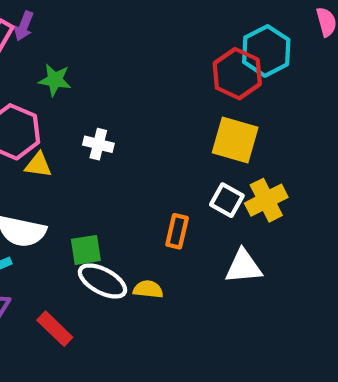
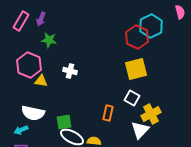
purple arrow: (24, 26) -> (41, 19), moved
yellow square: (235, 140) -> (136, 69), turned -30
yellow cross: (266, 200) -> (151, 114), moved
white triangle: (243, 266) -> (140, 130), turned -42

